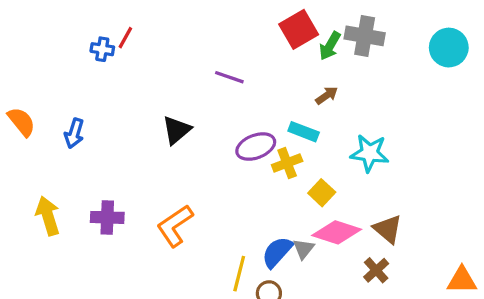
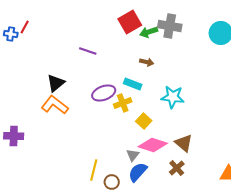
green arrow: (330, 46) -> (149, 32), turned 42
brown arrow: (327, 95) -> (147, 62), turned 48
orange L-shape: (175, 226) -> (55, 105), moved, turned 72
blue semicircle: (277, 252) -> (138, 172), moved

